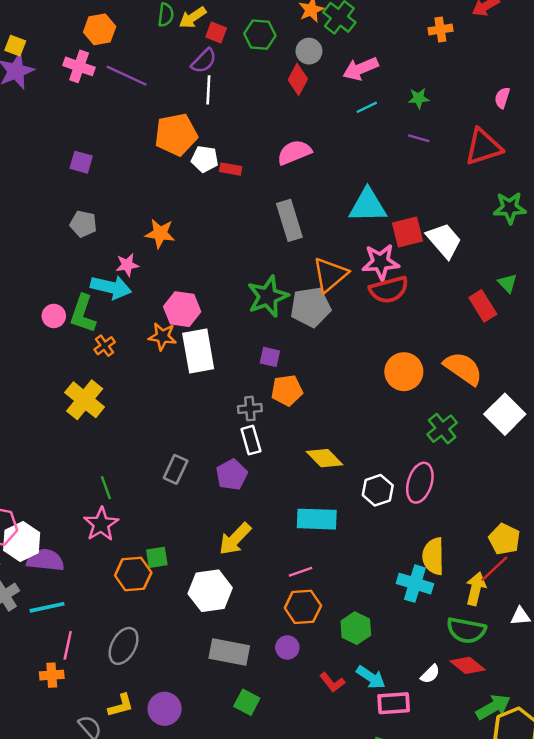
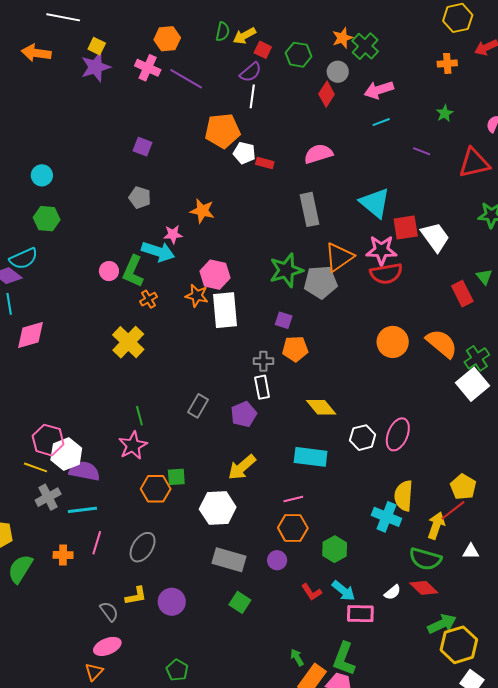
green star: (419, 98) -> (445, 113), moved, turned -30
cyan triangle: (368, 206) -> (375, 203), turned 36
green cross: (442, 429) -> (477, 358), moved
orange cross: (52, 675) -> (63, 555), moved

